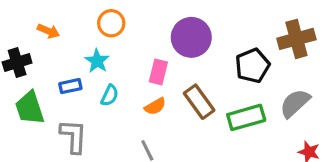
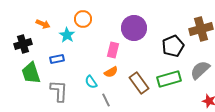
cyan star: (97, 61) -> (67, 35), moved
cyan semicircle: (110, 95) -> (91, 82), moved, turned 120
brown rectangle: (199, 102) -> (139, 83), moved

